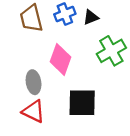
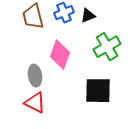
black square: (82, 103) -> (98, 91), moved

